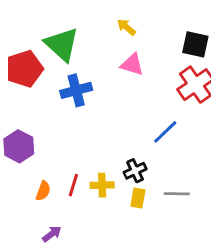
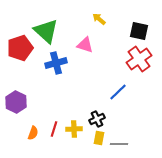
yellow arrow: (126, 27) -> (99, 19), moved
pink triangle: (132, 64) -> (85, 45), moved
gray line: (177, 194) -> (119, 144), moved

